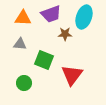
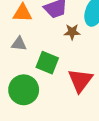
green circle: (24, 83) -> (24, 90), size x1.6

